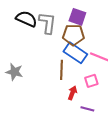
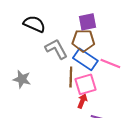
purple square: (77, 17) -> (87, 22), turned -30
gray L-shape: (47, 23) -> (56, 49), moved, turned -35
pink square: (91, 81) -> (85, 84), moved, size x1.5

